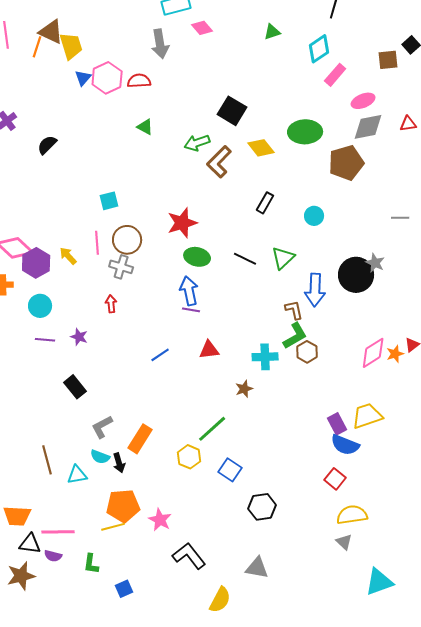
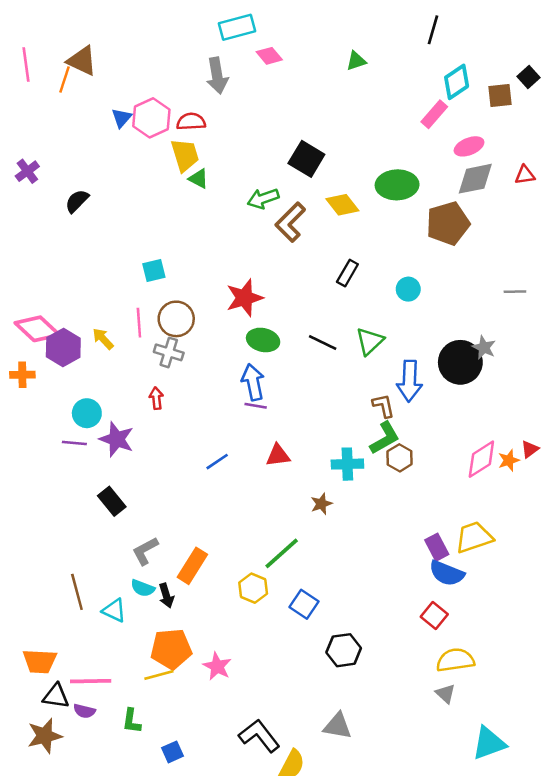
yellow trapezoid: (71, 46) -> (185, 155), moved
cyan diamond: (319, 49) -> (457, 82), moved
cyan circle: (40, 306) -> (87, 413), moved
purple star: (79, 337) -> (117, 439), size x1.6
cyan triangle: (77, 475) -> (114, 610), turned 35
black L-shape: (189, 556) -> (259, 736), moved

